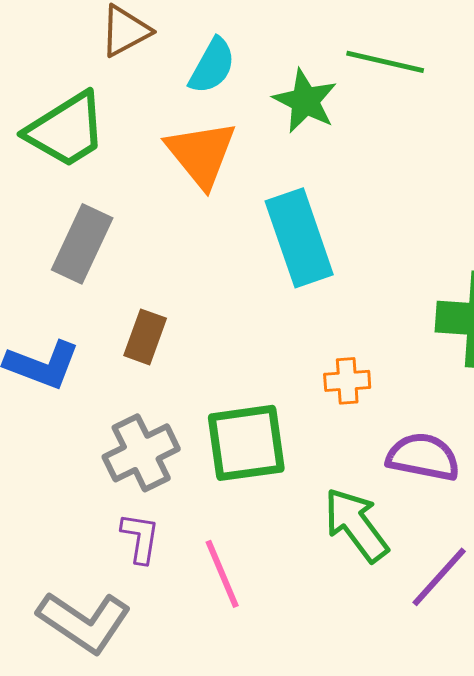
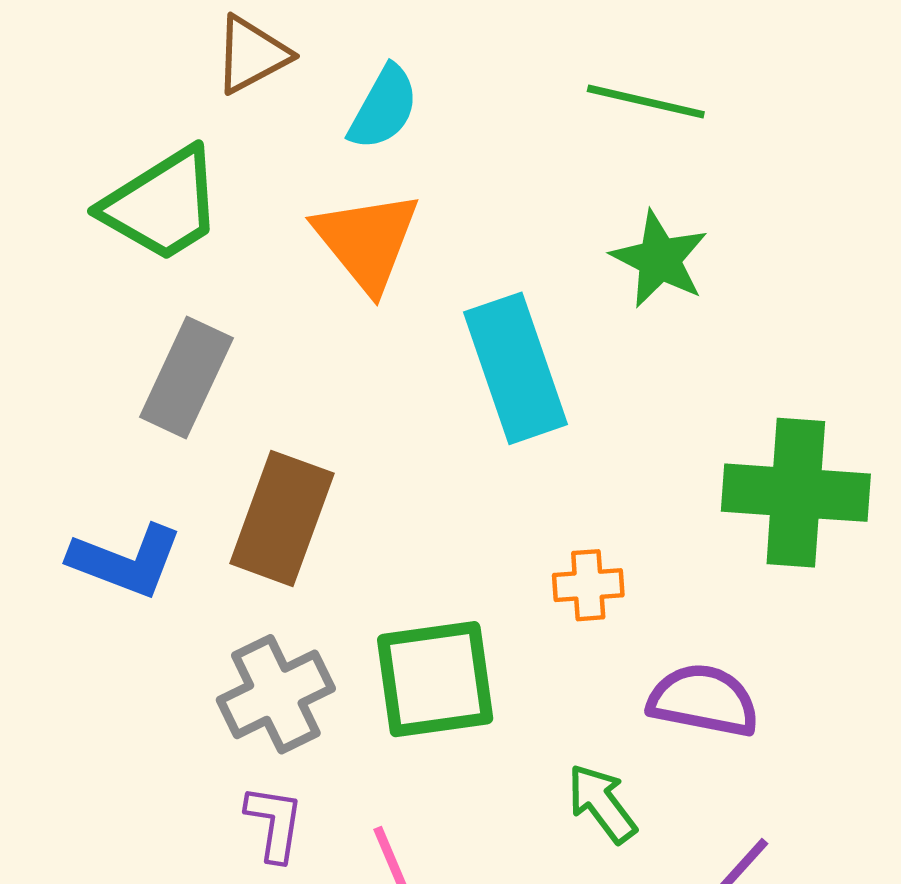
green star: (305, 101) -> (659, 259), moved
brown rectangle: (145, 337) -> (282, 518), size x1.6
green arrow: (356, 525) -> (602, 803), size x0.7

